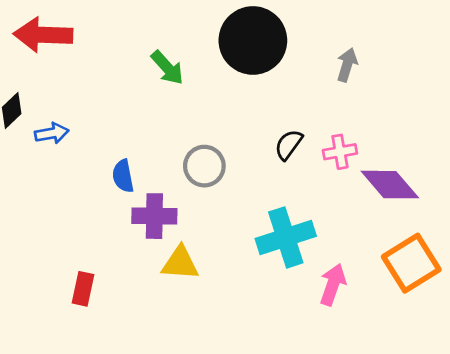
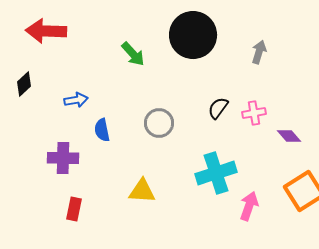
blue arrow: (52, 133) -> (76, 100), moved
purple diamond: (390, 185) -> (289, 136), size x0.6
purple cross: (154, 216) -> (63, 158), moved

